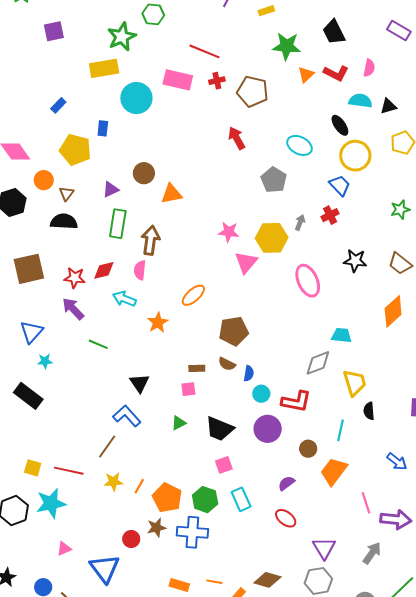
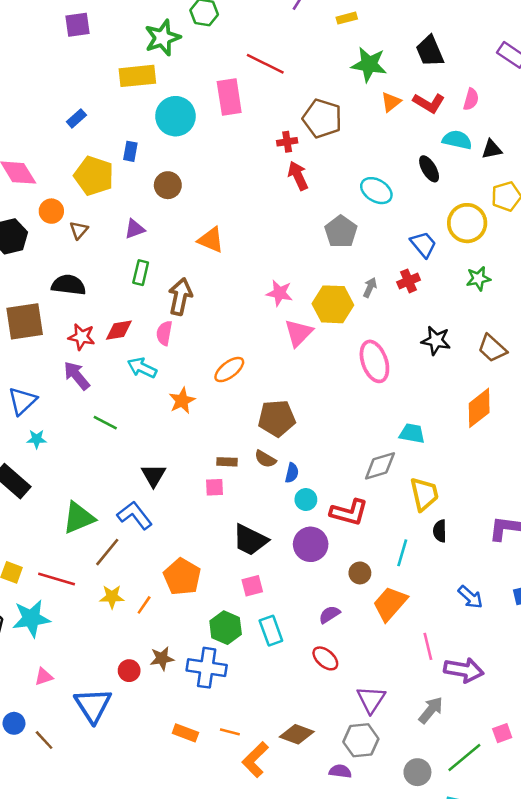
pink rectangle: (178, 80) -> (229, 97), turned 64
red cross: (217, 81) -> (287, 142), moved
yellow circle: (355, 156) -> (467, 223), moved
brown circle: (144, 173) -> (168, 185), moved
orange triangle: (171, 194) -> (211, 240), turned 30
green star: (400, 210) -> (478, 279), moved
black semicircle: (64, 222) -> (69, 285), moved
green rectangle: (118, 224) -> (141, 273), size x0.7
green triangle: (179, 423) -> (79, 518), moved, size x1.8
orange pentagon: (167, 498) -> (182, 577), moved

